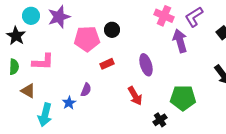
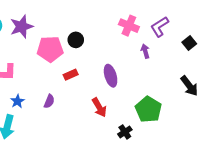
purple arrow: (180, 41) -> (145, 51), size x0.6
green pentagon: (183, 98) -> (148, 109), turned 30
blue star: (69, 103) -> (17, 101), moved

